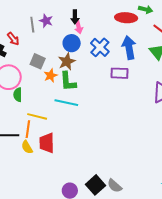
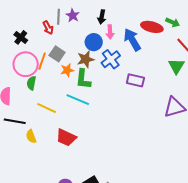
pink arrow: (79, 27) -> (110, 32), moved
red arrow: (13, 39) -> (48, 28), moved
blue cross: (100, 47) -> (111, 59), moved
blue arrow: (129, 48) -> (132, 40), moved, turned -30
orange line: (28, 129) -> (42, 61), moved
red trapezoid: (47, 143) -> (66, 138), moved, turned -75

